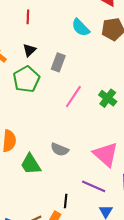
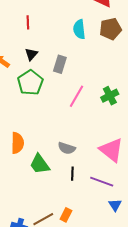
cyan semicircle: (81, 28) -> (79, 29), turned 42
green cross: (108, 98) -> (110, 96), turned 30
black line: (66, 201) -> (72, 174), moved

